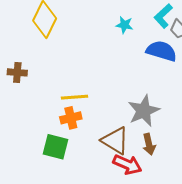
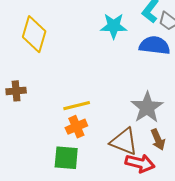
cyan star: (124, 25) -> (114, 26), size x1.5

